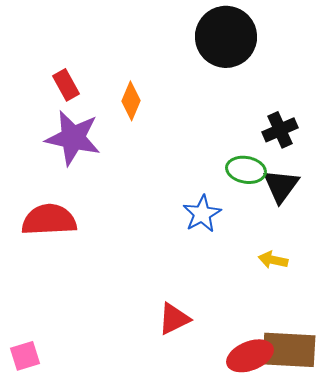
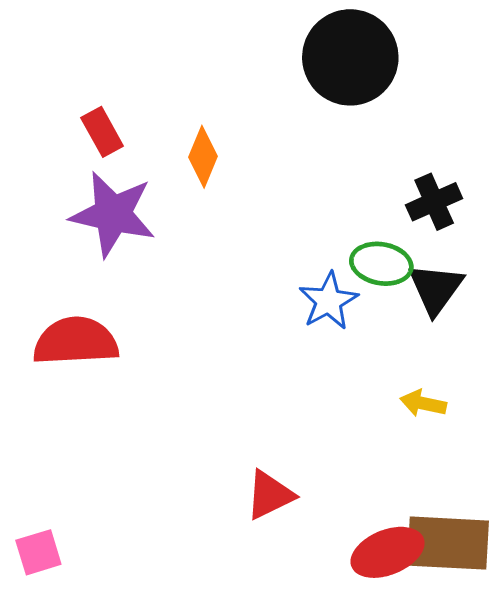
blue star: (202, 214) -> (329, 301), moved

